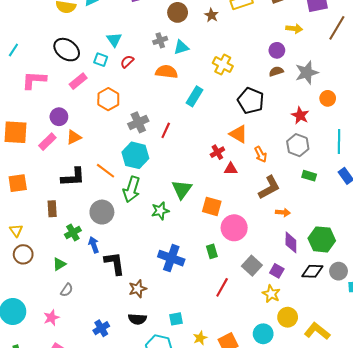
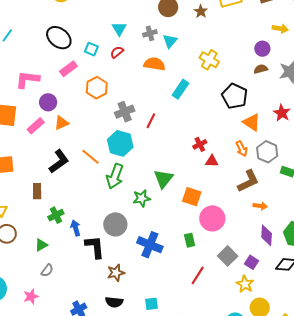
cyan triangle: (114, 40) -> (119, 29), moved
cyan triangle: (181, 47) -> (170, 41), turned -35
pink L-shape: (34, 80) -> (27, 79), moved
orange triangle: (238, 134) -> (252, 122), moved
gray hexagon: (298, 145) -> (267, 152), moved
black L-shape: (73, 177) -> (59, 161), turned -35
gray circle: (102, 212) -> (115, 224), moved

